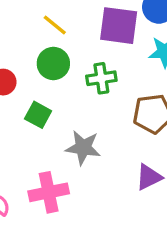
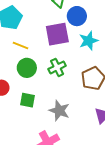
gray star: (83, 148) -> (59, 111), turned 30

